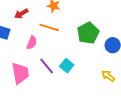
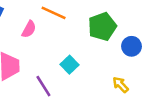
purple line: (47, 66) -> (43, 86), moved

